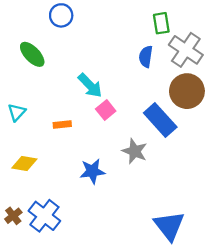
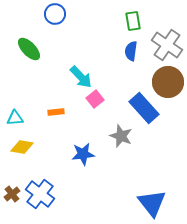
green rectangle: (161, 23) -> (133, 21), moved
cyan triangle: (17, 112) -> (15, 118), moved, turned 42

